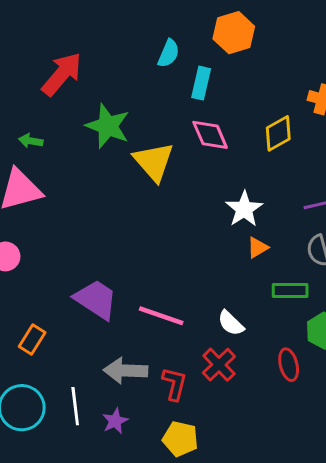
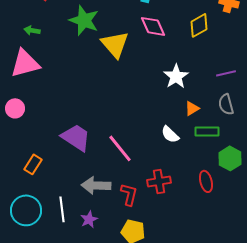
orange triangle: (257, 248) -> (192, 108), moved
pink line: (161, 316) -> (120, 148), turned 32
white semicircle: (231, 323) -> (170, 134), moved
red cross: (219, 365) -> (159, 181), turned 35

